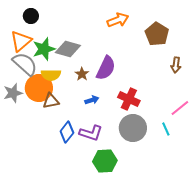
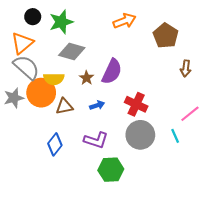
green star: (44, 49) -> (61, 22), moved
brown triangle: (51, 101) -> (64, 106), moved
blue diamond: (67, 132) -> (55, 144), moved

